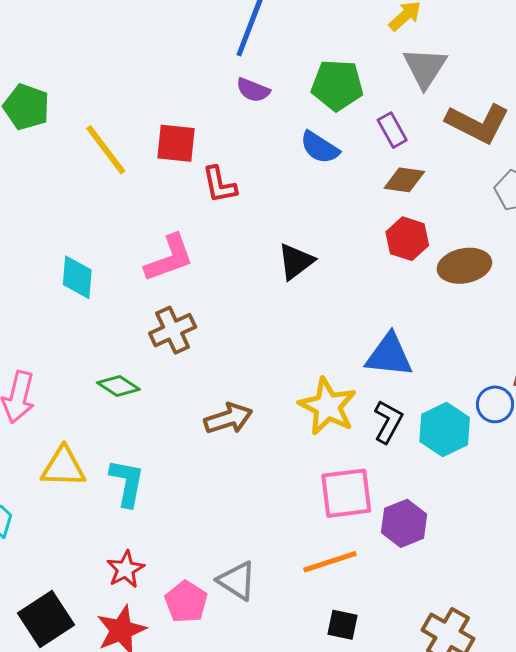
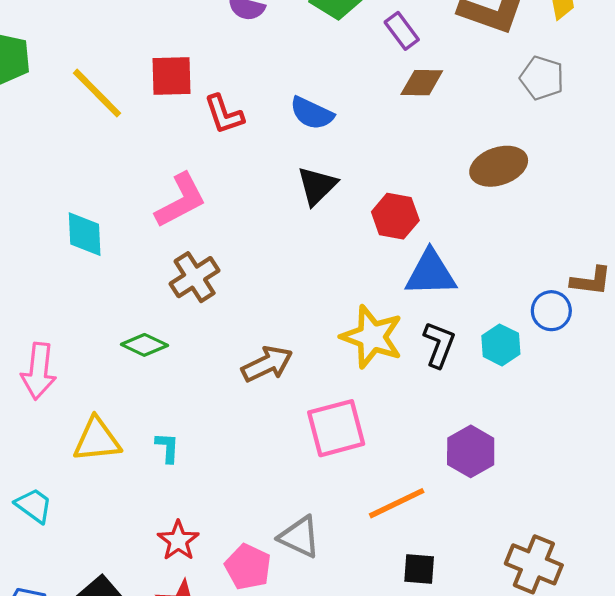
blue semicircle: (320, 147) -> (312, 113), moved
red hexagon: (407, 239) -> (395, 216), moved
cyan hexagon: (445, 430) -> (501, 345), size x0.7
cyan L-shape: (127, 483) -> (167, 448), size x0.6
pink square: (346, 493) -> (336, 428), moved

